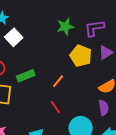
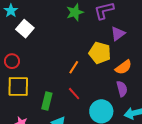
yellow pentagon: (81, 56) -> (100, 53), moved
green rectangle: (26, 76) -> (47, 101), moved, turned -48

